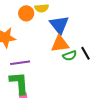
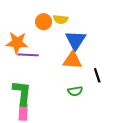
green semicircle: (70, 56) -> (75, 91), moved
purple line: (20, 63) -> (28, 55), moved

